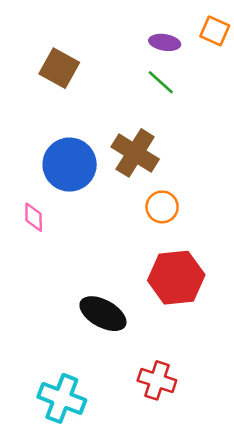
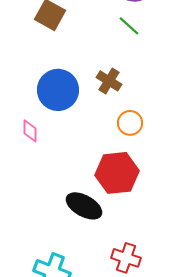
brown cross: (135, 153) -> (109, 81), size x0.7
red hexagon: (176, 278) -> (117, 173), moved

